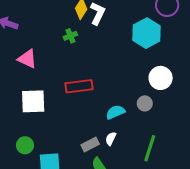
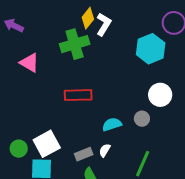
green cross: (70, 36) -> (75, 44), size x2.0
white square: (33, 101) -> (47, 144), moved, turned -32

